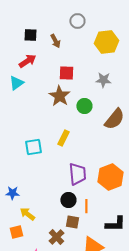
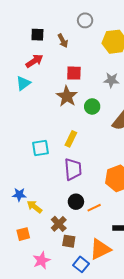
purple trapezoid: (77, 174) -> (73, 169), moved
orange line: (86, 206) -> (94, 208), turned 64
yellow arrow: (27, 214) -> (34, 207), moved
brown square: (72, 222) -> (69, 241), moved
brown cross: (56, 237) -> (59, 224), moved

